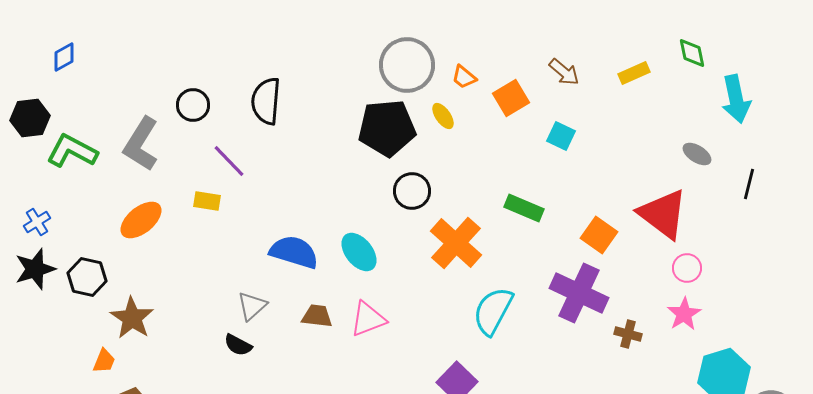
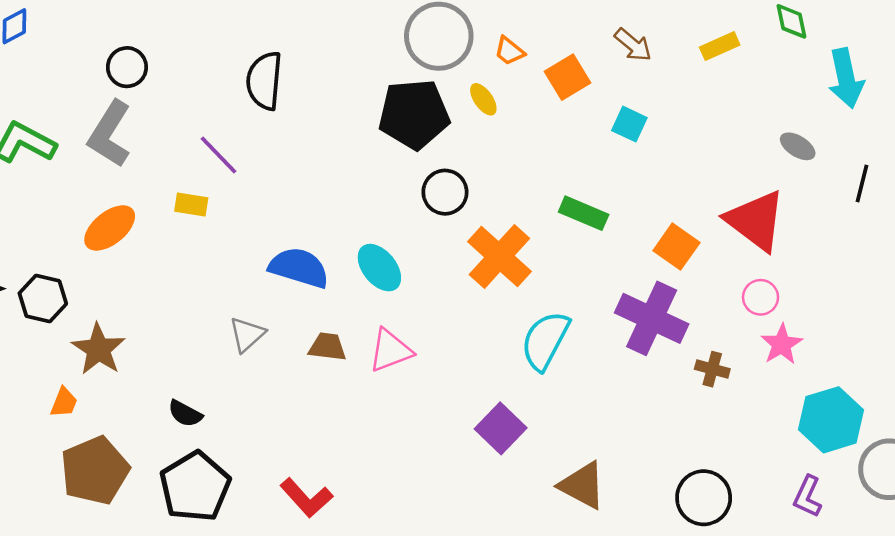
black circle: (193, 105) -> (127, 67), moved
pink circle: (687, 268) -> (761, 297), moved
black semicircle: (238, 345) -> (185, 414), moved

